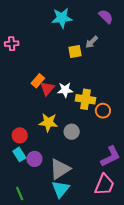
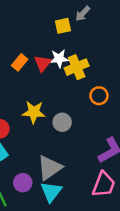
red triangle: (47, 88) -> (43, 63), moved
white star: (65, 90) -> (59, 59), moved
yellow cross: (86, 99) -> (77, 67), moved, turned -30
purple circle: (34, 159) -> (23, 183), moved

